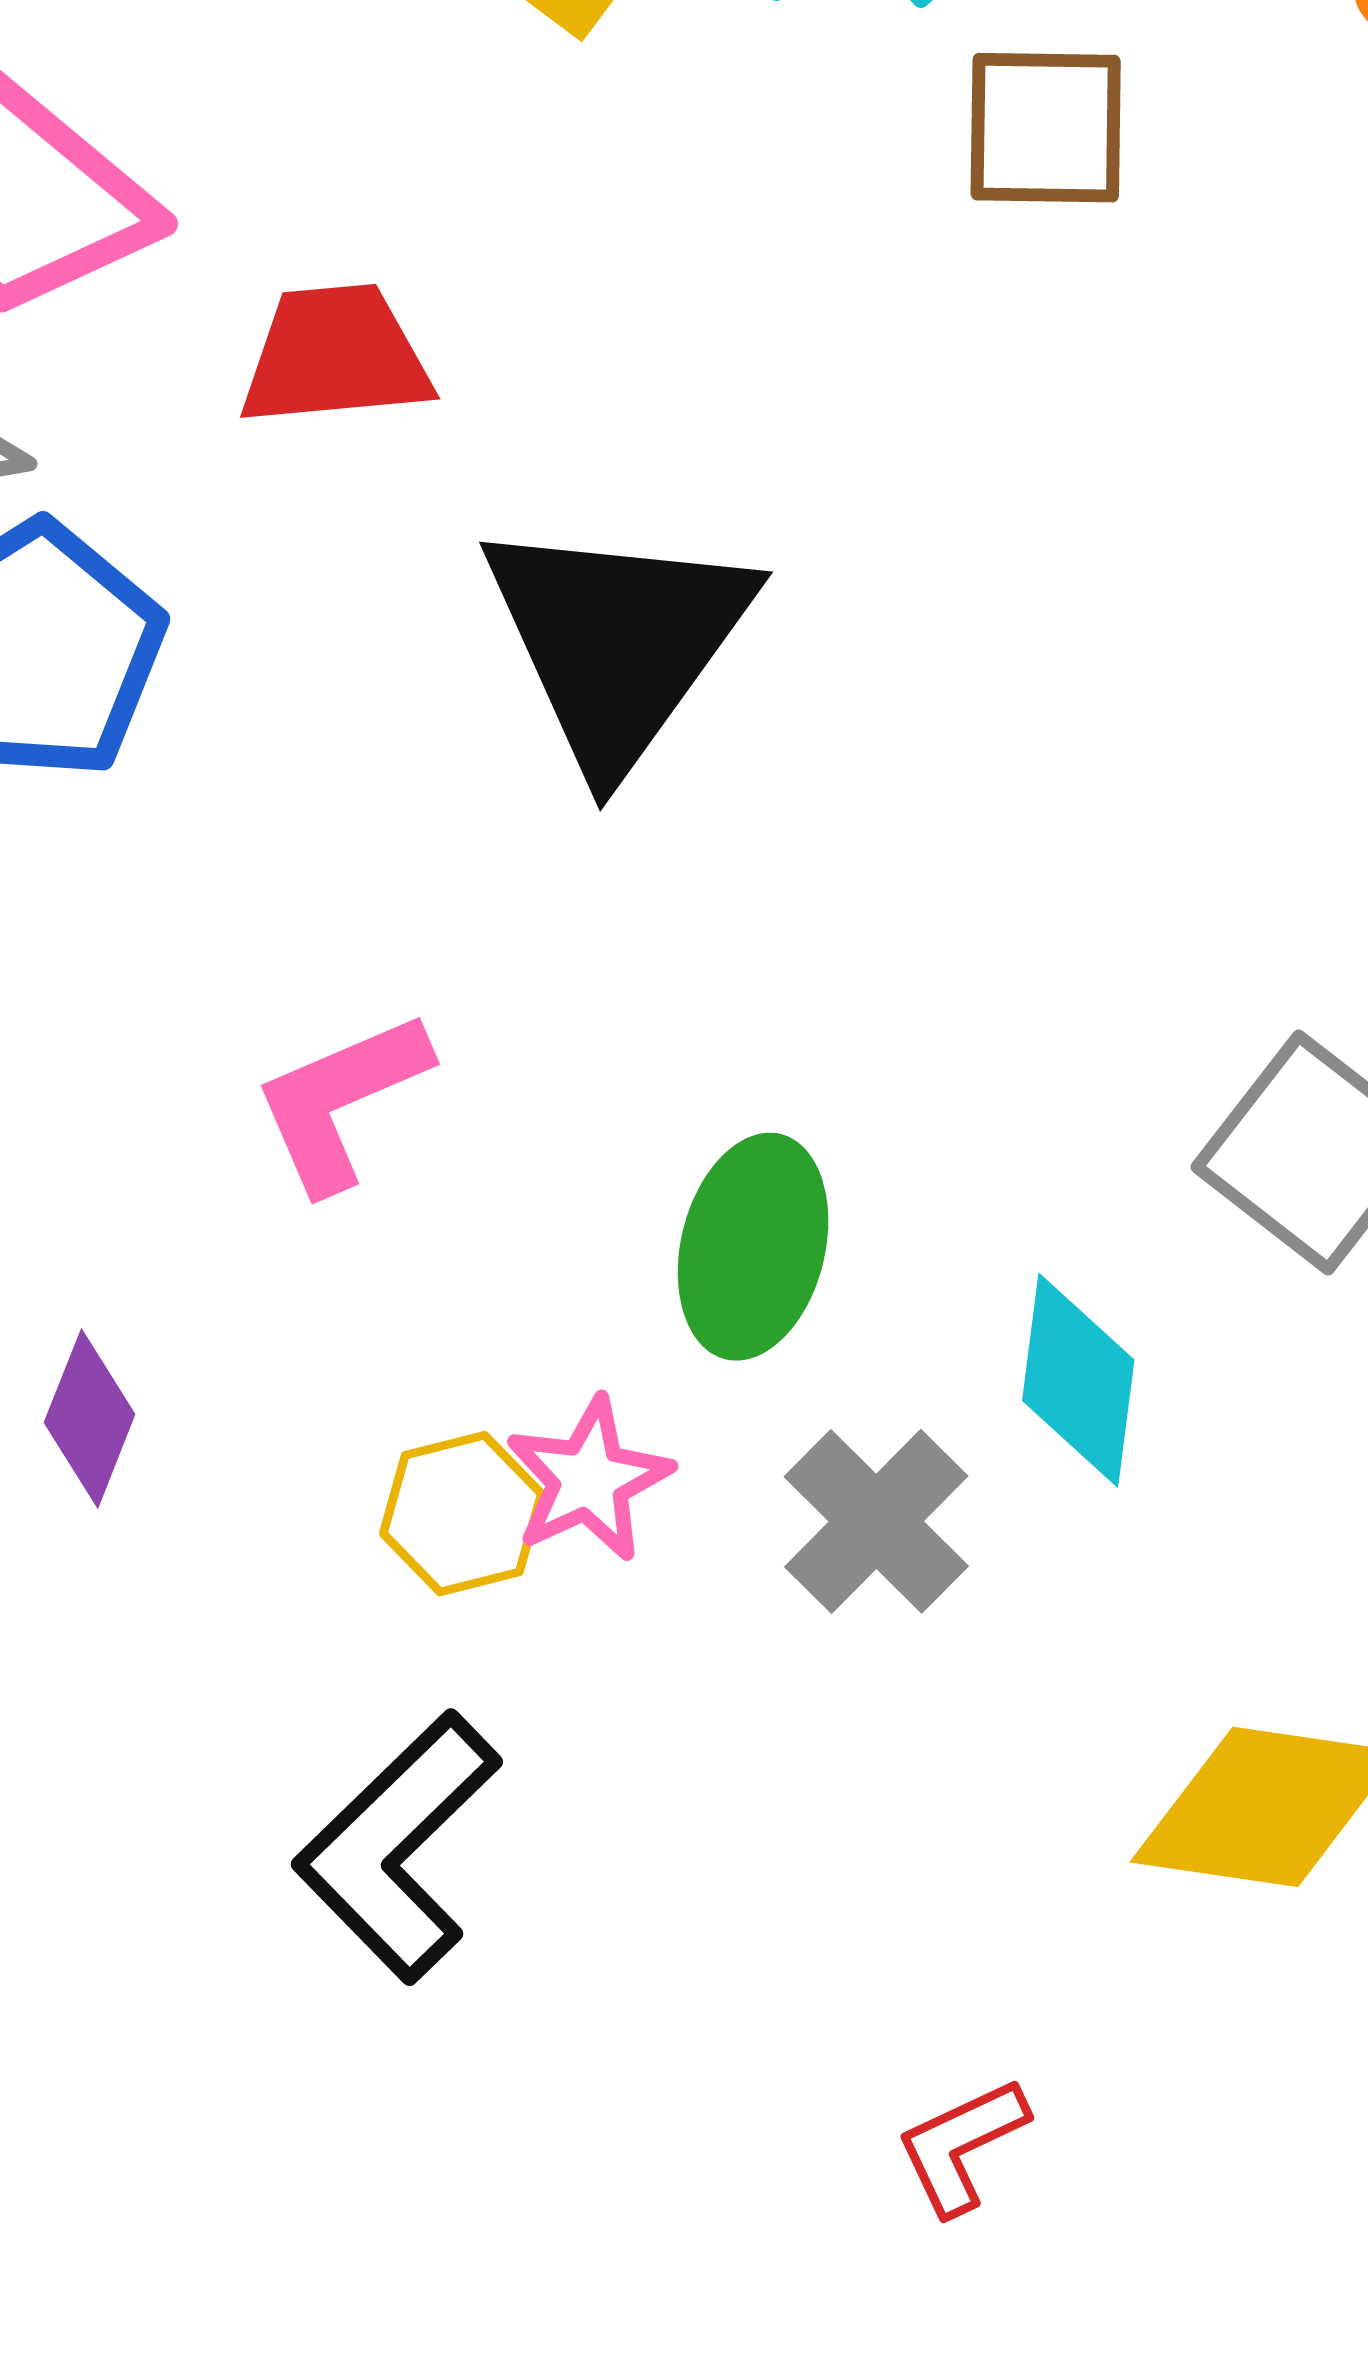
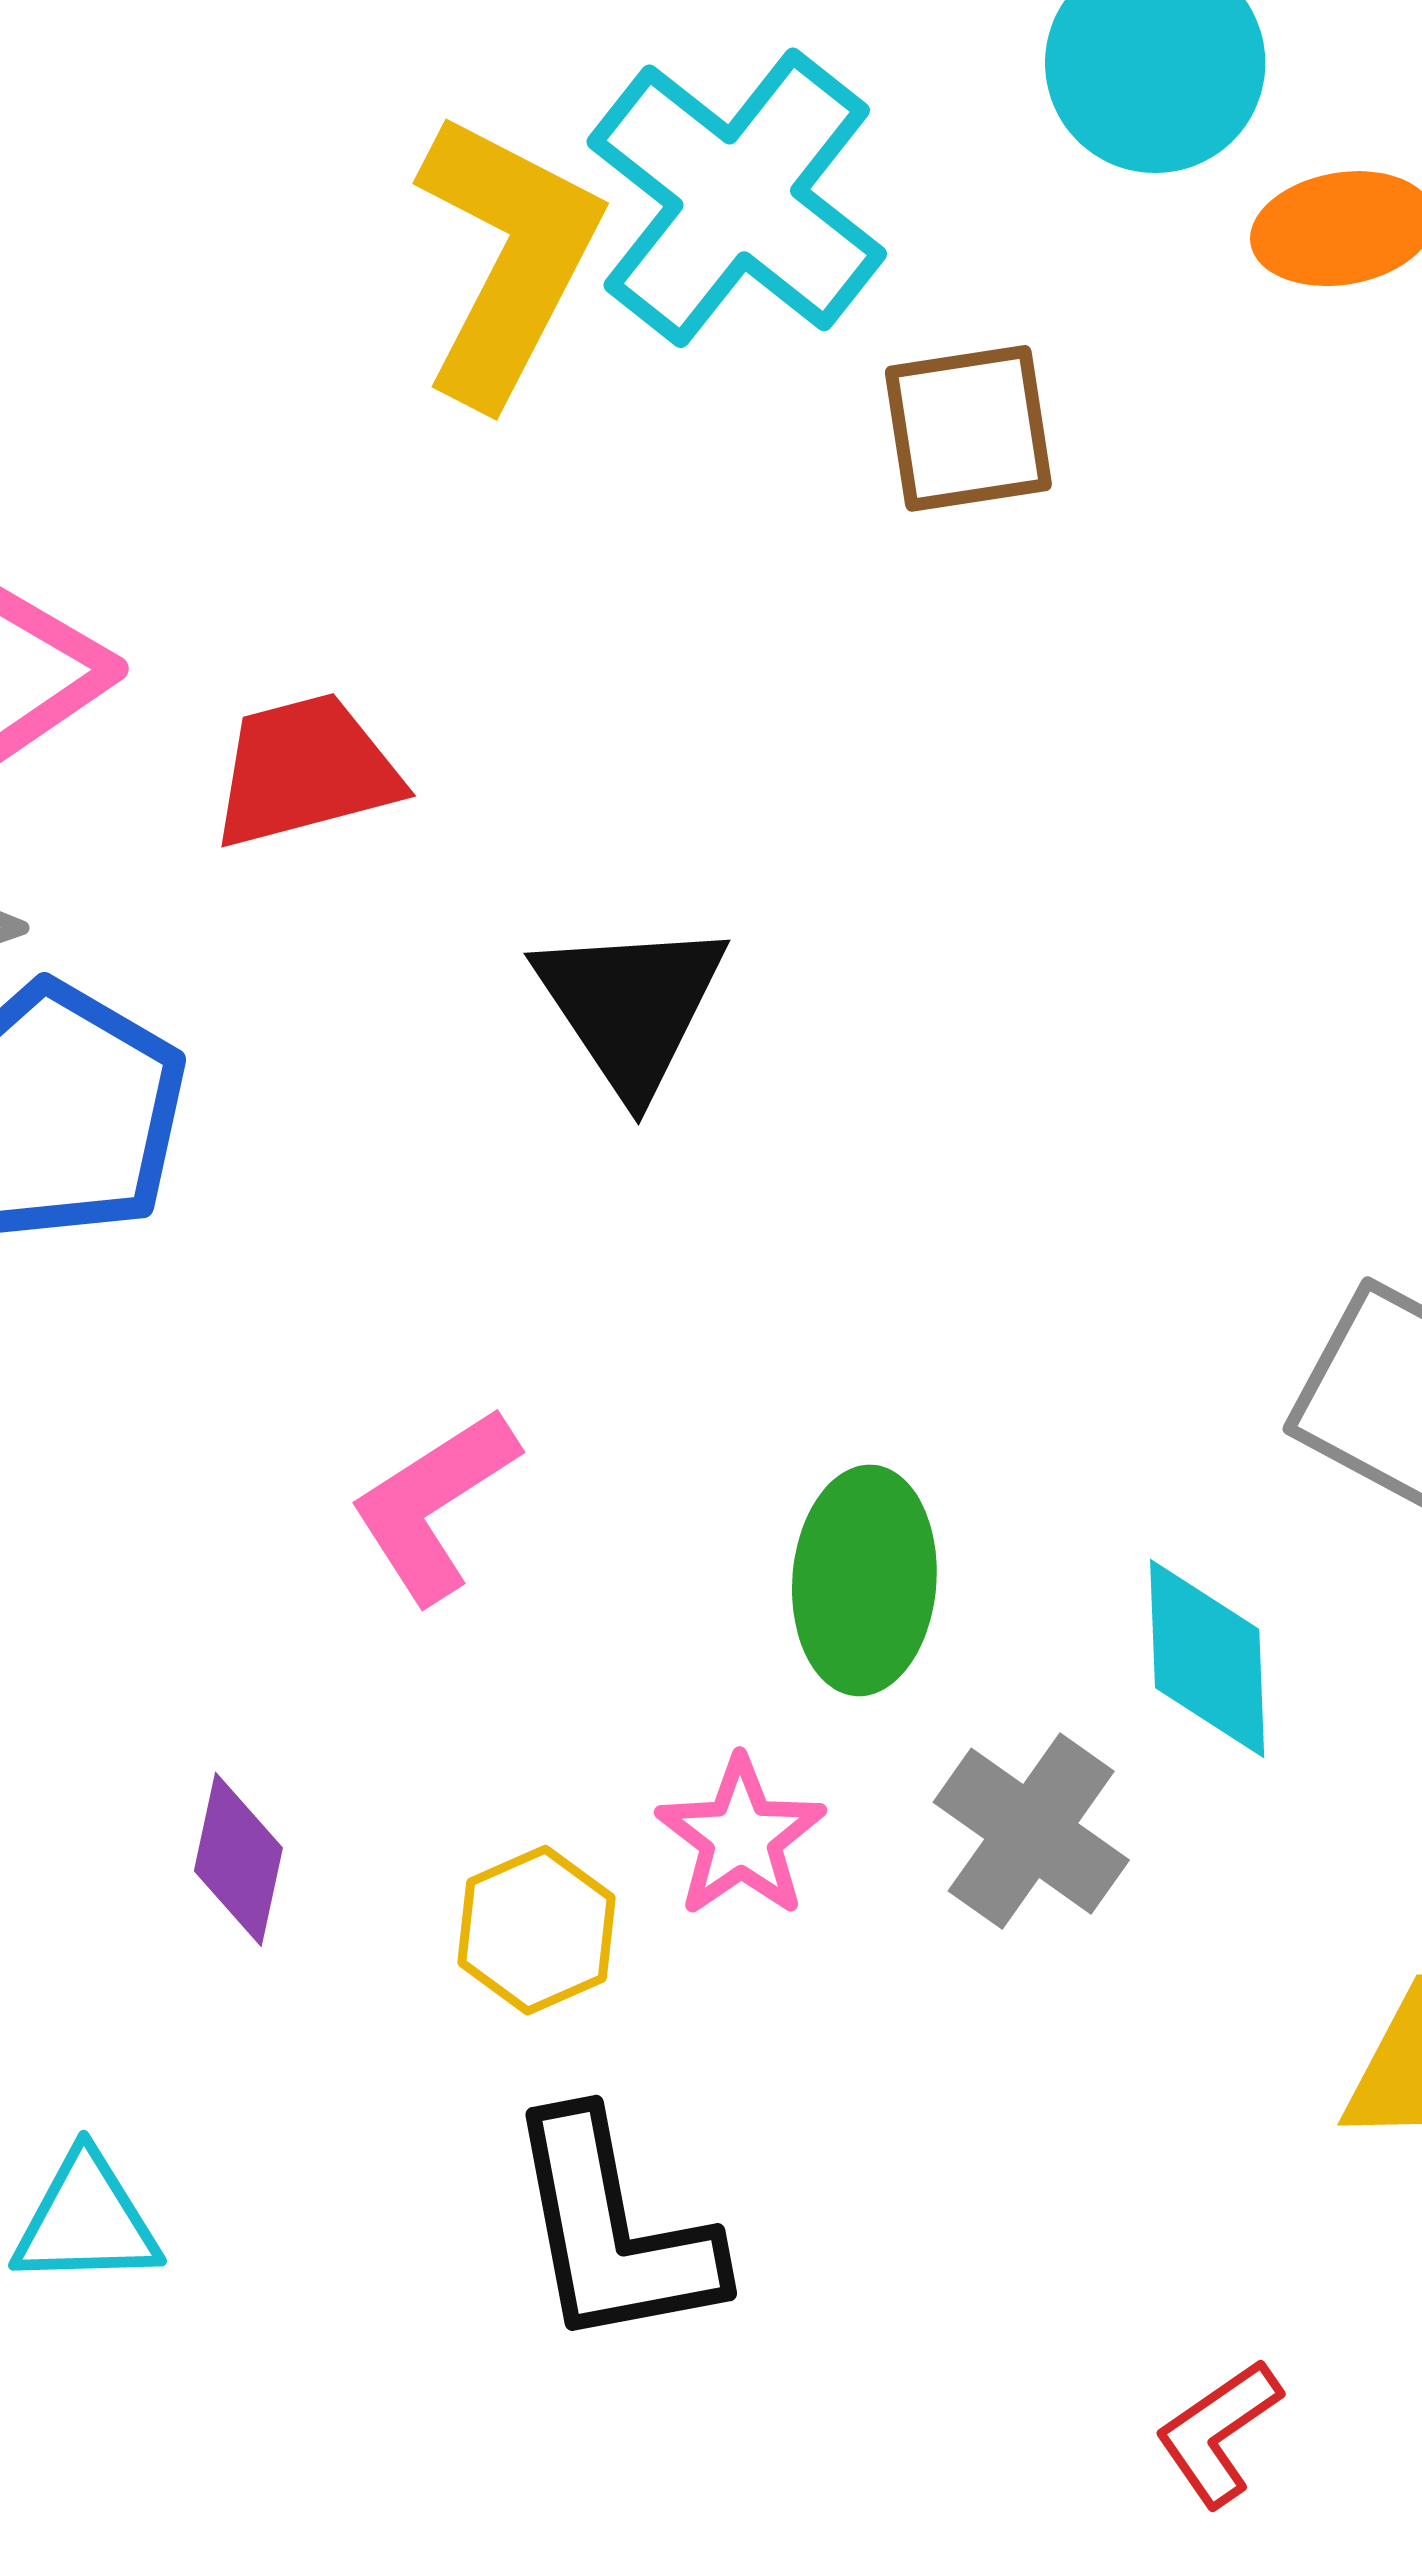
black triangle: (617, 642) -> (631, 1006), size x0.7
yellow hexagon: (462, 1514) -> (536, 1930), moved
black L-shape: (398, 1847) -> (613, 2231), turned -47

